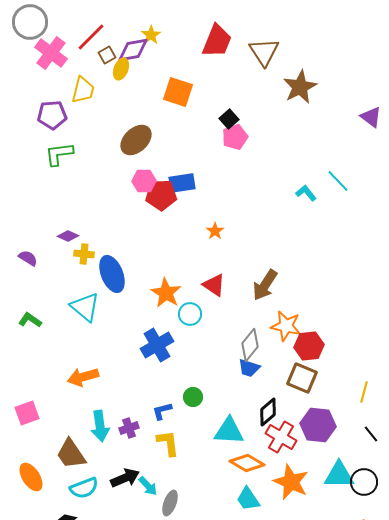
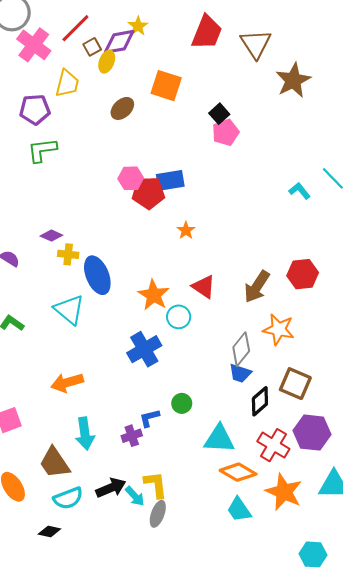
brown ellipse: (136, 140) -> (122, 108), moved, size x0.7
orange star: (215, 231) -> (186, 230), moved
red hexagon: (309, 346) -> (303, 274), moved
black diamond: (268, 412) -> (260, 401), moved
purple cross: (129, 428) -> (132, 436), moved
yellow L-shape: (168, 443) -> (156, 485), moved

